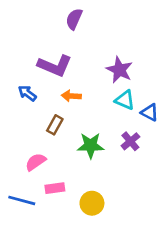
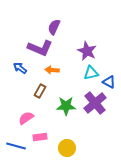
purple semicircle: (74, 19) -> (54, 27), moved
cyan triangle: (125, 100) -> (91, 73), turned -35
purple cross: (130, 141) -> (95, 103), size x1.6

